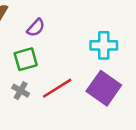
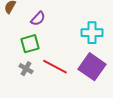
red line: (57, 88) -> (55, 67), turned 60

